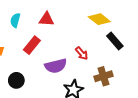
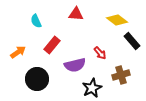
red triangle: (46, 19) -> (76, 14), moved
cyan semicircle: (15, 20) -> (36, 21), turned -40
black circle: (16, 80) -> (37, 79), size x1.5

